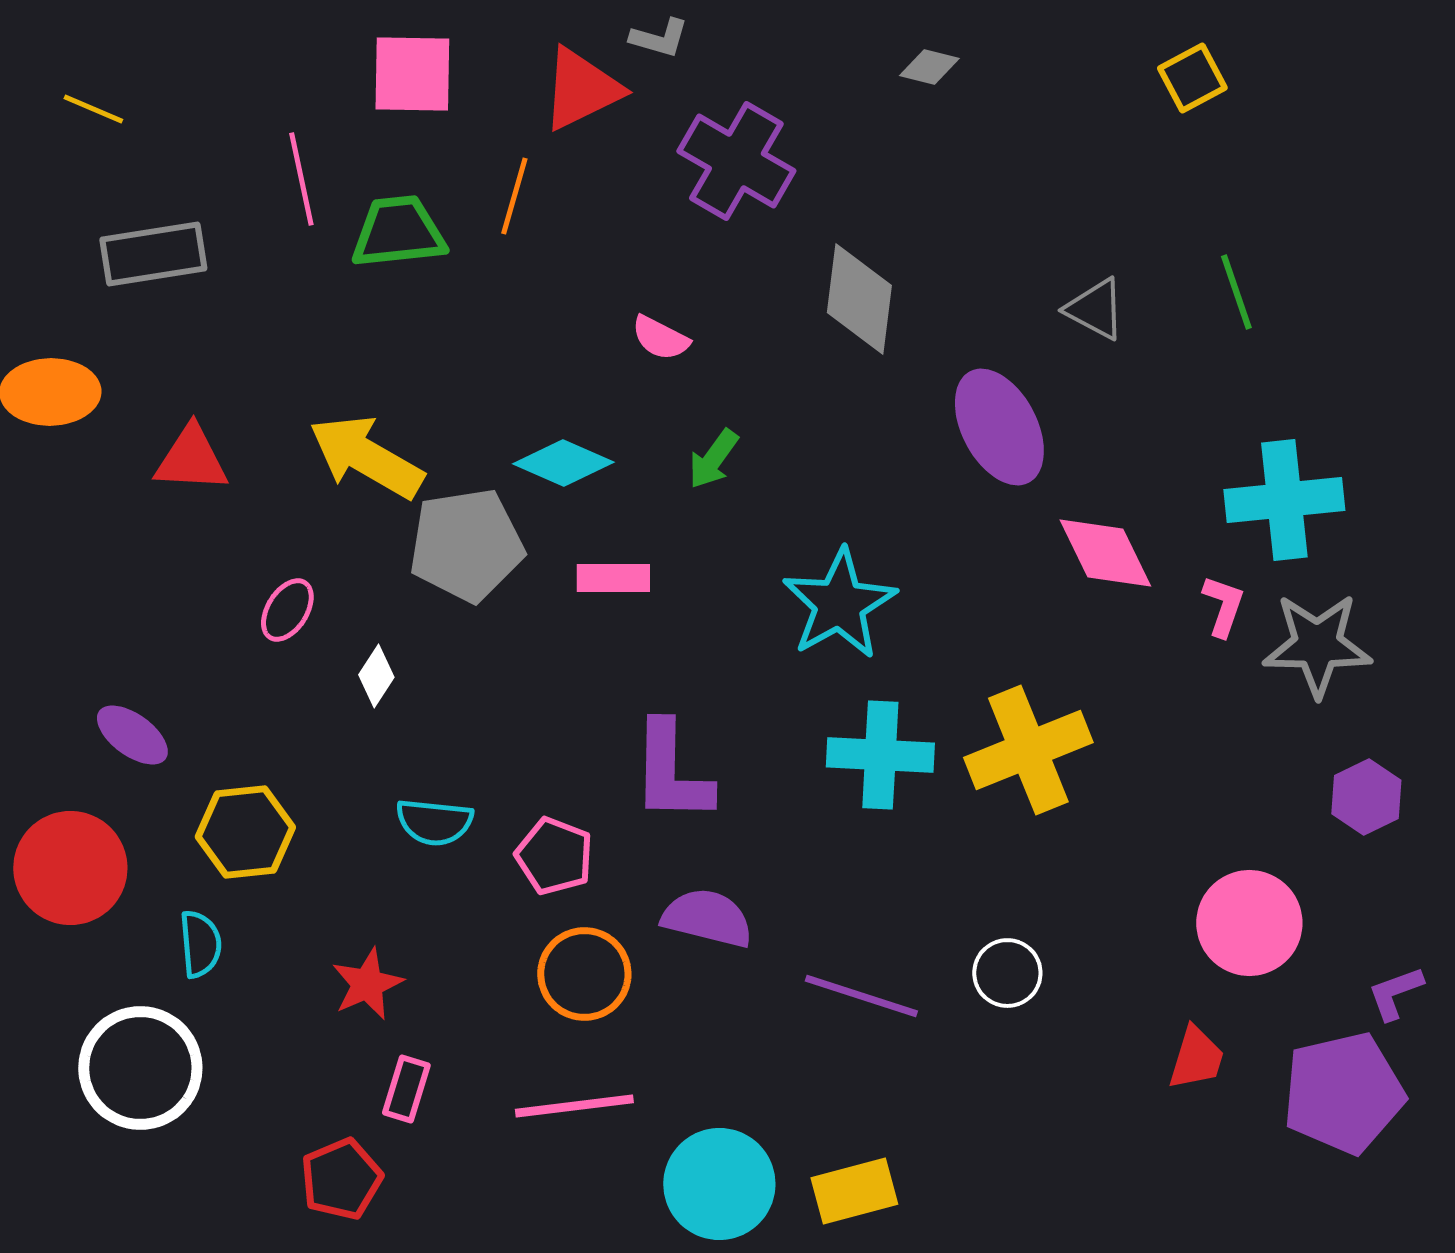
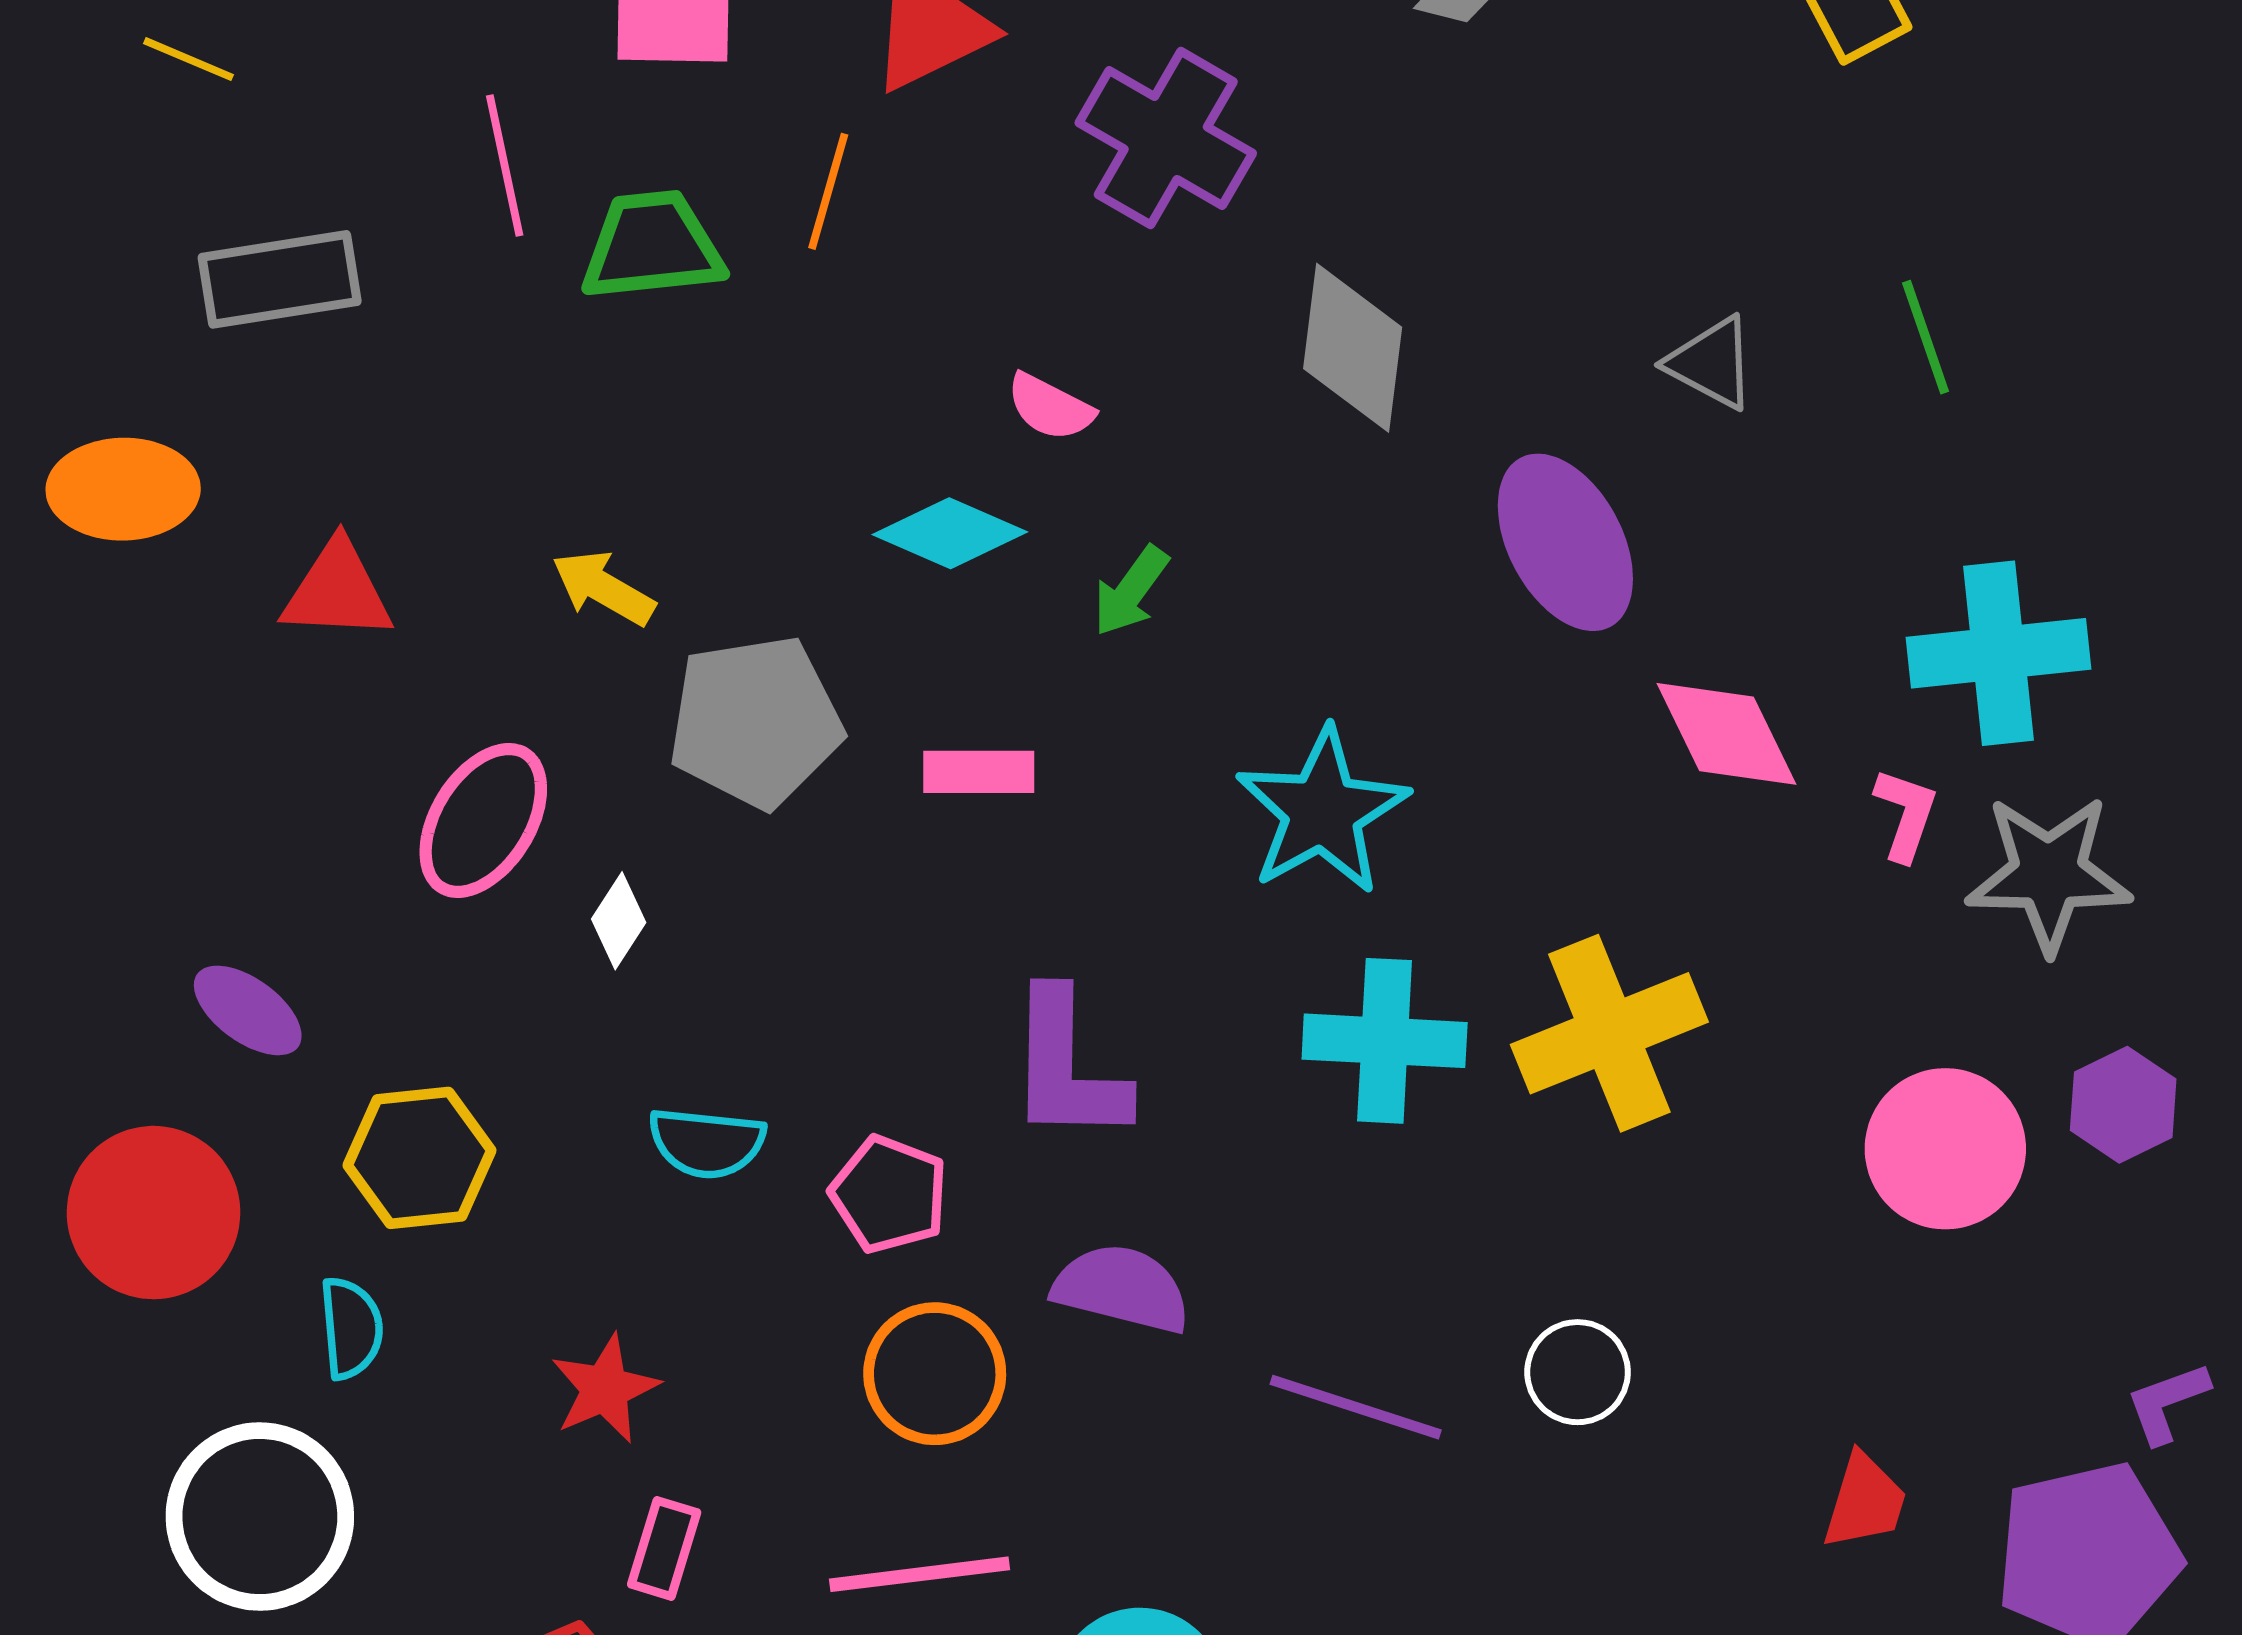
yellow arrow: (366, 457) -> (603, 588), size x0.6
cyan diamond: (563, 463) -> (950, 533), moved
pink ellipse: (287, 610) -> (483, 820), size x1.6
pink circle: (1249, 923) -> (1945, 1149), moved

